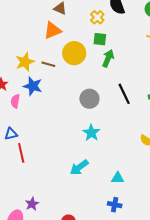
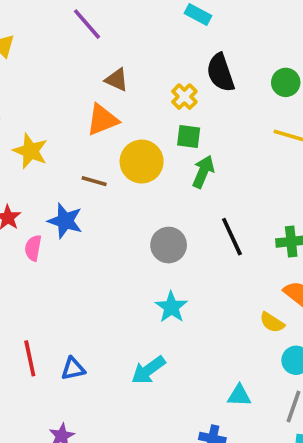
yellow star: (25, 62) -> (30, 151), moved, turned -30
blue triangle: (11, 134) -> (73, 369), moved
red line: (21, 153) -> (30, 358), moved
cyan triangle: (118, 178) -> (239, 396), moved

